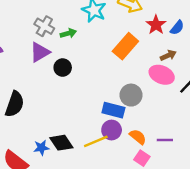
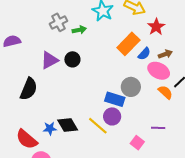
gray cross: (44, 26) -> (59, 22), turned 30
blue semicircle: (177, 28) -> (144, 54), moved
purple triangle: (40, 52) -> (49, 60), moved
orange semicircle: (138, 137) -> (165, 92), moved
yellow line: (96, 141) -> (98, 126), turned 60

